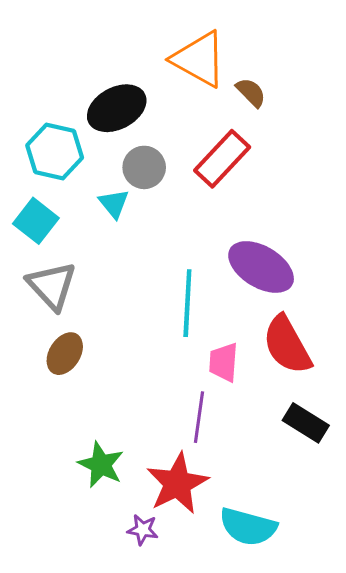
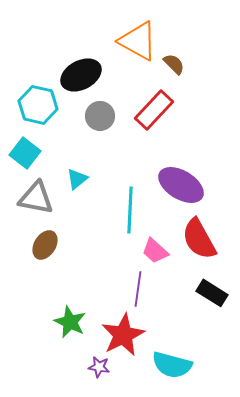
cyan triangle: (114, 203) -> (77, 179), moved, turned 30
gray triangle: (52, 286) -> (36, 198), turned -36
pink trapezoid: (224, 362) -> (155, 251), turned -52

